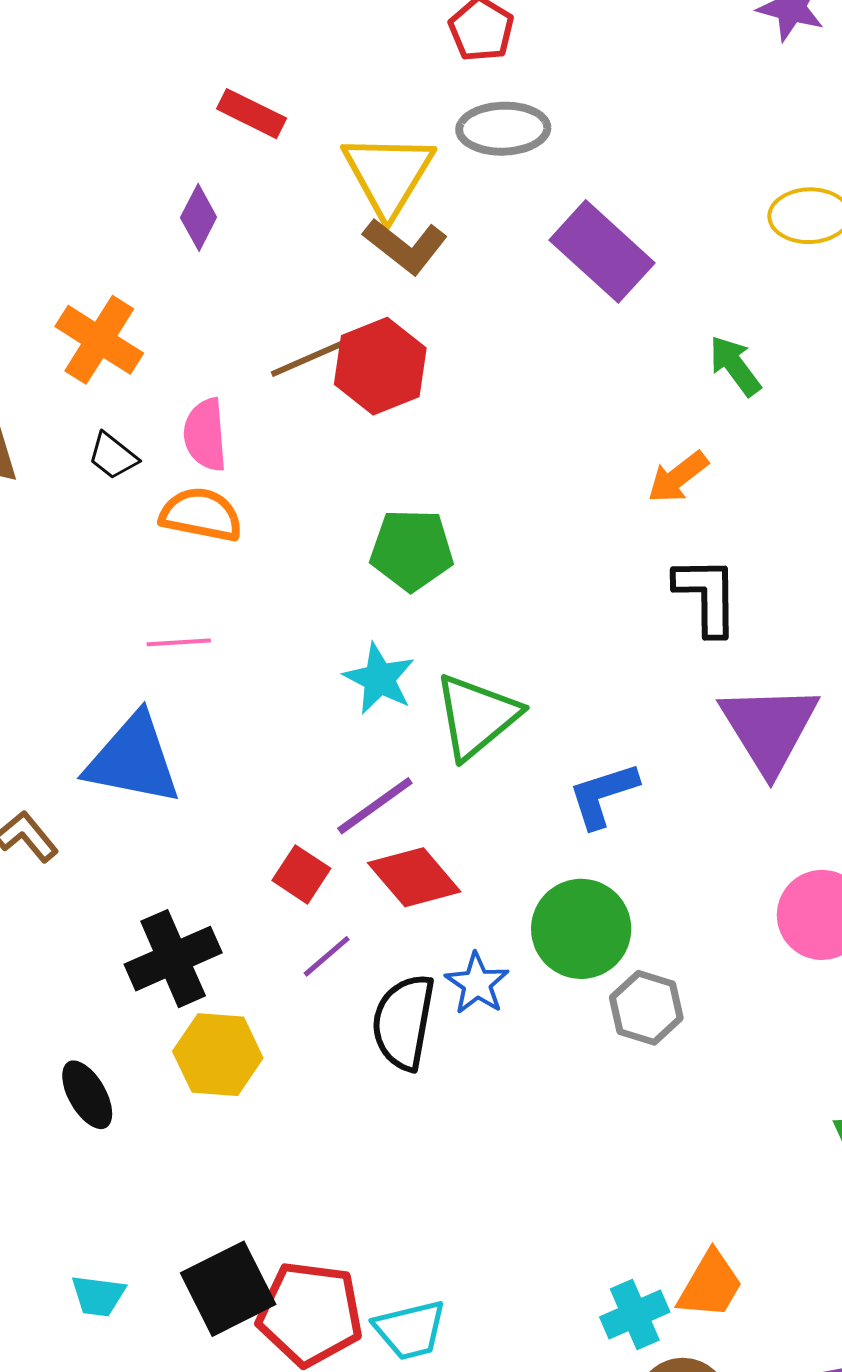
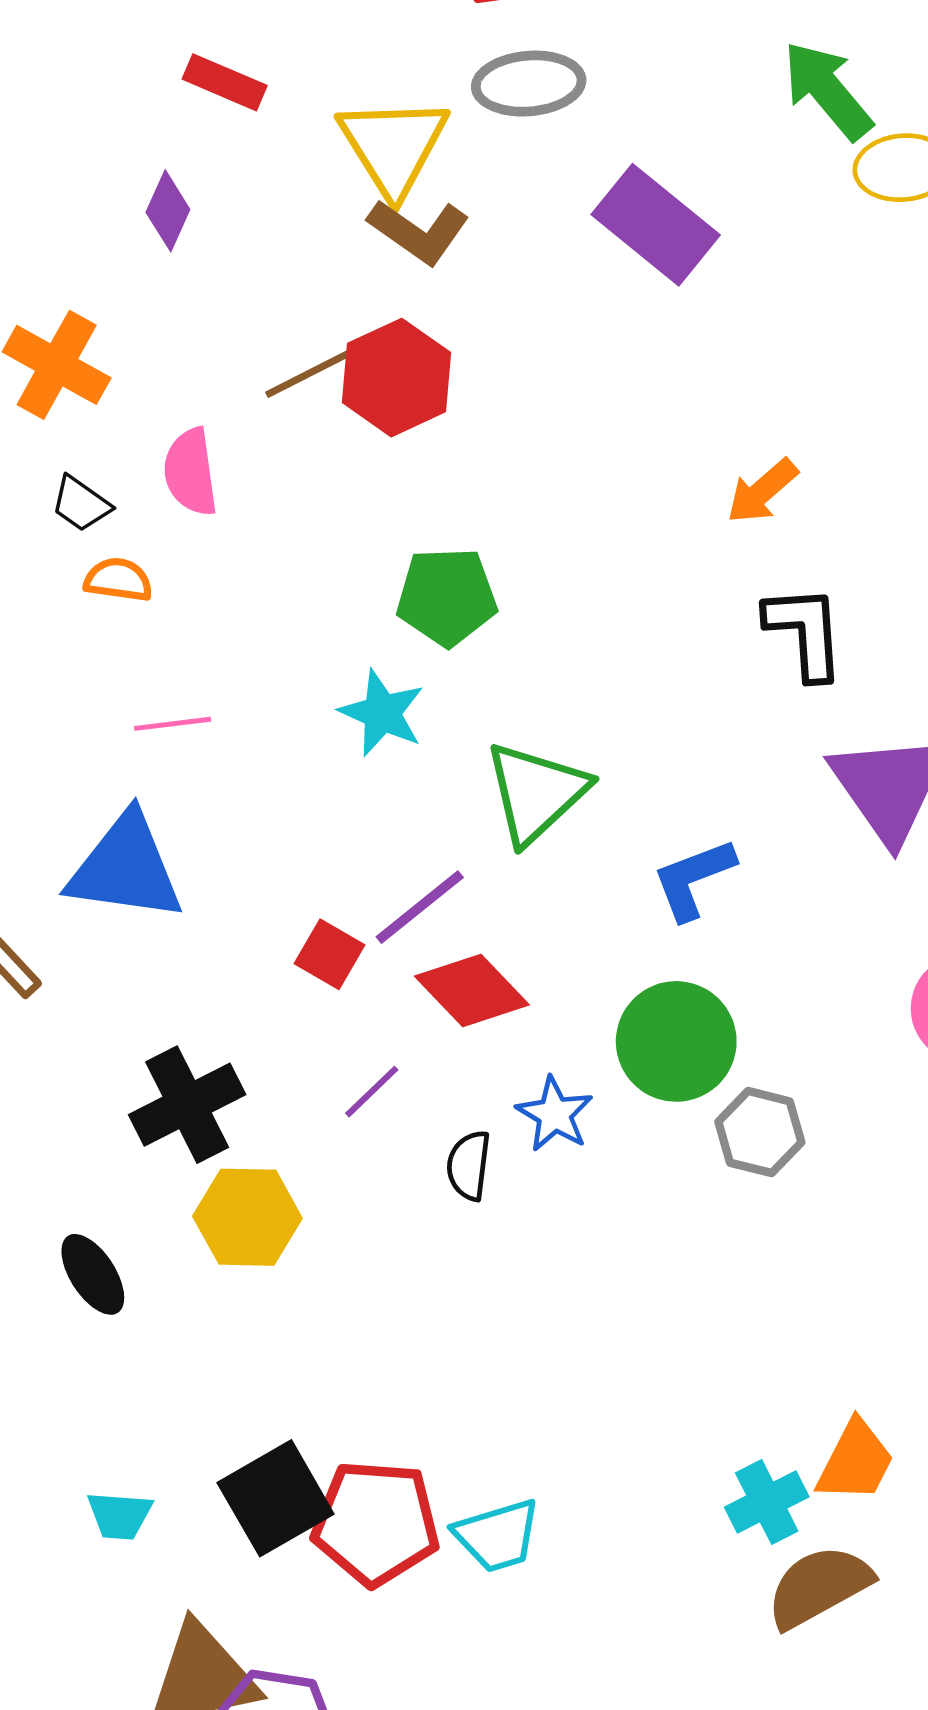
green arrow: (735, 366) -> (827, 90), moved, size x1.4
orange semicircle: (201, 515) -> (118, 580), moved, size x0.7
cyan star: (379, 679) -> (382, 713), moved
red square: (301, 874) -> (329, 954), moved
black semicircle: (404, 1022) -> (469, 1165), size x0.6

